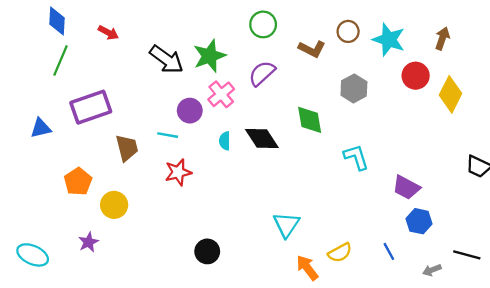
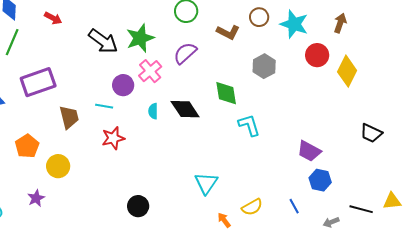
cyan L-shape: (356, 157) -> (249, 125), moved
orange arrow: (307, 268) -> (224, 220), size x0.7

